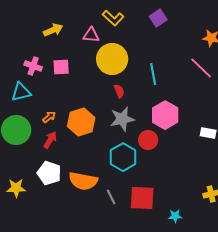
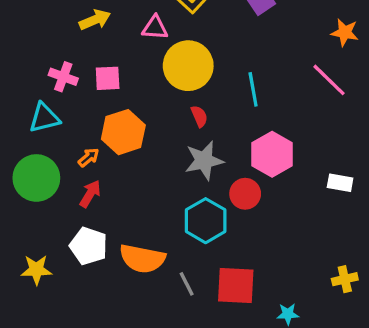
orange hexagon: (81, 122) -> (123, 132), moved

